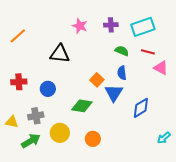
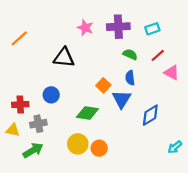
purple cross: (111, 25) -> (118, 27), size x1.5
cyan rectangle: (143, 27) -> (152, 29), size x0.6
red line: (148, 52) -> (158, 55), turned -56
red cross: (19, 82) -> (20, 104), moved
yellow circle: (60, 133) -> (78, 144), moved

